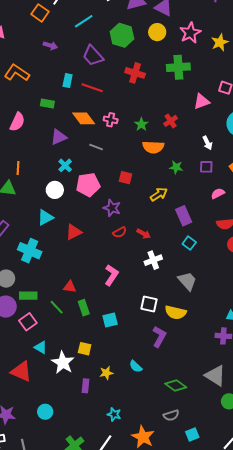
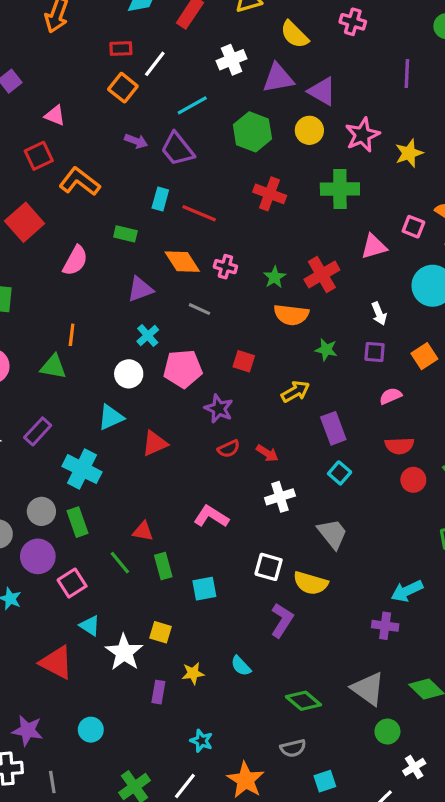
purple trapezoid: (93, 56) -> (177, 149), moved
red cross: (171, 121) -> (322, 275), size x1.5
pink L-shape: (111, 275) -> (211, 516), turned -95
green rectangle: (28, 296) -> (77, 522), moved, turned 66

